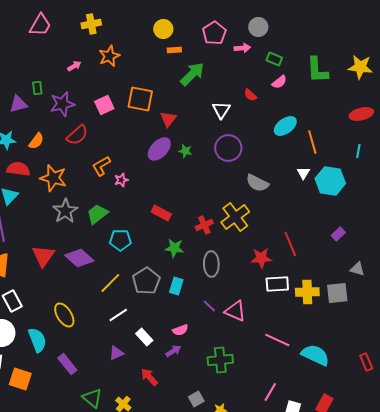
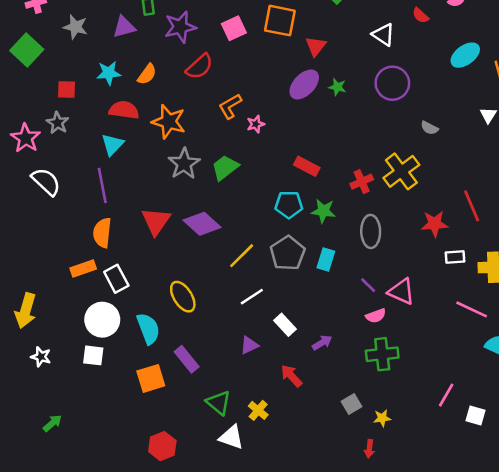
white triangle: (221, 110) -> (383, 35), turned -30
gray semicircle: (257, 183) -> (429, 128), size x0.6
cyan pentagon: (120, 240) -> (289, 205), moved
white rectangle: (277, 284) -> (455, 257), size x0.7
pink semicircle: (180, 330) -> (376, 316), moved
pink line: (277, 340) -> (472, 309), moved
orange square: (20, 379) -> (151, 378), moved, turned -35

